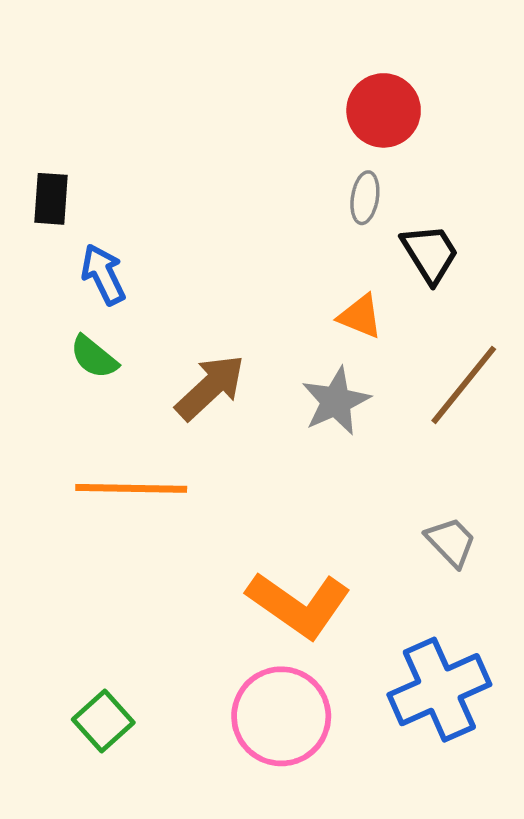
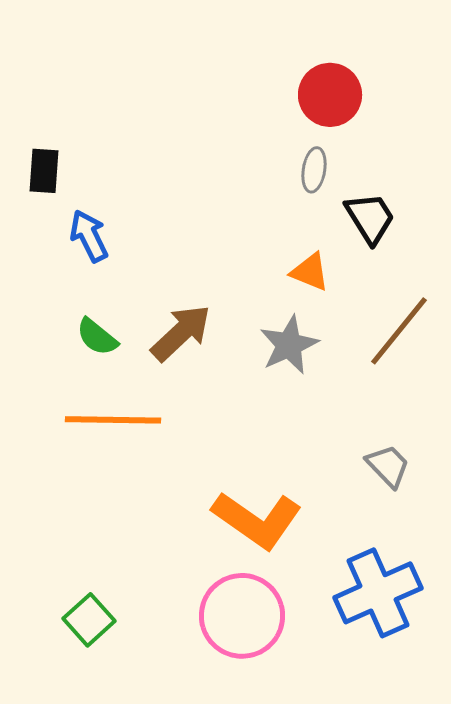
green semicircle: (94, 357) -> (97, 337), moved

